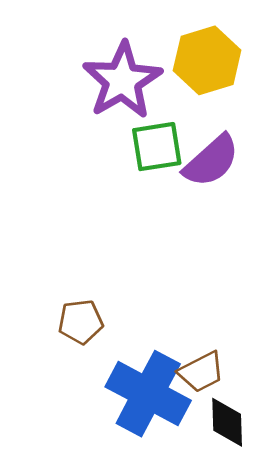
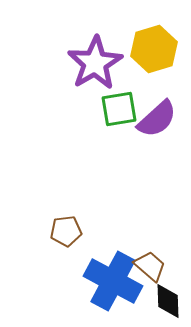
brown trapezoid: (201, 372) -> (150, 266), turned -112

